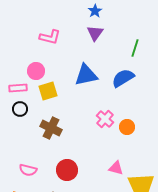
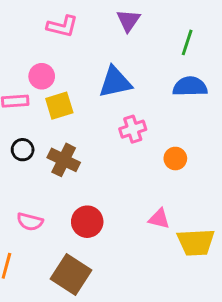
blue semicircle: (123, 78) -> (190, 87), moved, turned 30
black circle: (20, 109) -> (23, 150), moved
pink cross: (105, 119) -> (133, 129), moved, turned 30

